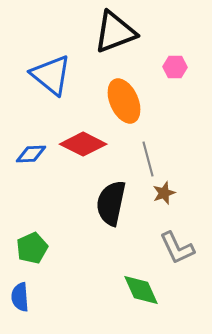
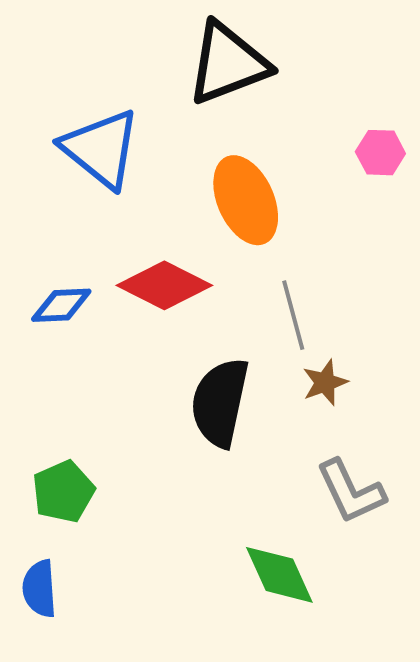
pink hexagon: (175, 67) -> (380, 153), moved

